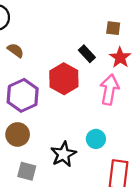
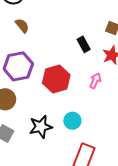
red hexagon: (64, 79) -> (56, 79), moved
pink arrow: (109, 90) -> (95, 81), size x0.6

